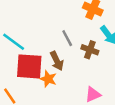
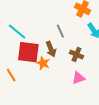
brown cross: (90, 50) -> (76, 54), moved

